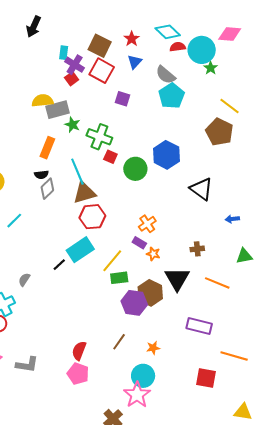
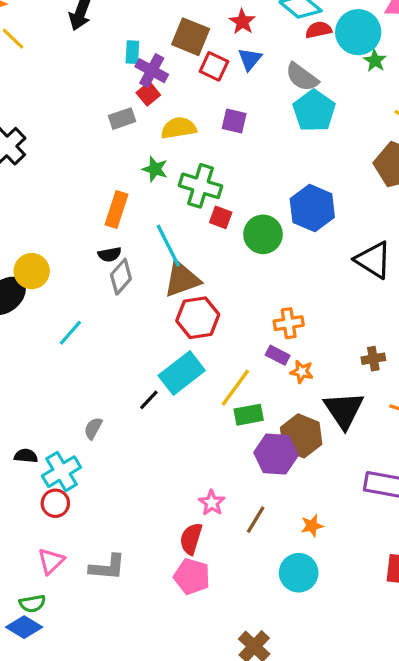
red square: (102, 71) -> (214, 66), moved, size x0.7
yellow semicircle: (43, 101) -> (179, 128), moved
gray rectangle: (57, 110) -> (122, 119), moved, size x0.7
orange cross: (147, 224) -> (289, 323), turned 30
pink star: (137, 395) -> (212, 503), moved, size x0.6

